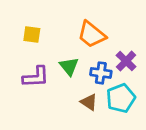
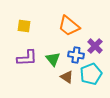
green triangle: (69, 66) -> (53, 59), moved

